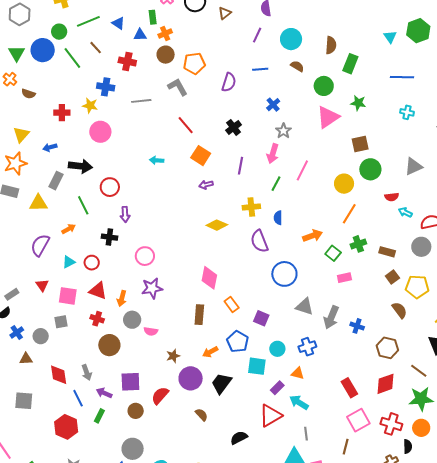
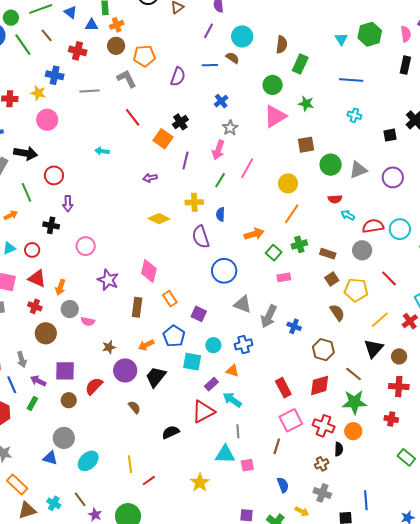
brown semicircle: (297, 66) -> (232, 58), moved
orange square: (201, 156) -> (163, 139), moved
green circle: (370, 169) -> (331, 165), moved
purple star: (152, 288) -> (108, 280), moved, turned 30

